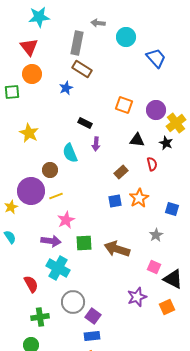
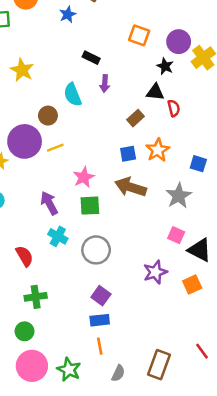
black triangle: (137, 140) -> (155, 92), moved
black star: (166, 143) -> (165, 66), moved
pink star: (66, 220) -> (84, 177), moved
gray star: (156, 235) -> (179, 196), size x1.5
purple arrow: (51, 241) -> (49, 203), turned -126
brown arrow: (117, 249) -> (131, 187), moved
cyan cross: (58, 268) -> (58, 236), size x0.7
gray circle: (73, 302) -> (96, 250), moved

